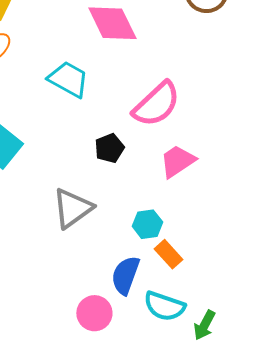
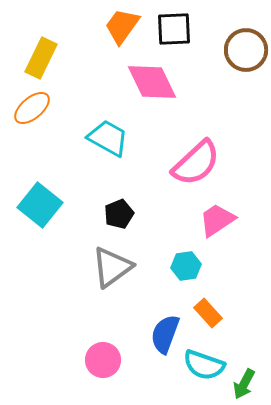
black pentagon: (109, 148) -> (119, 214), moved
cyan hexagon: (147, 224) -> (186, 266), moved
pink circle: (94, 313) -> (103, 360), moved

